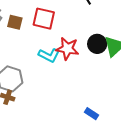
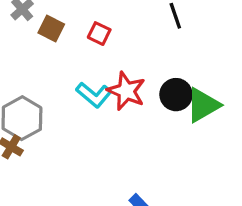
red square: (44, 19) -> (99, 34), size x0.6

